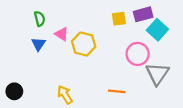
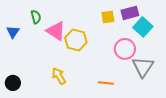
pink triangle: (62, 34) -> (56, 31), size x1.5
blue triangle: (39, 44) -> (13, 32), moved
yellow arrow: (65, 95) -> (59, 76), moved

